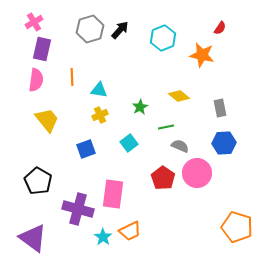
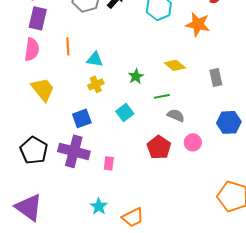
blue hexagon: (224, 143) -> (229, 122), moved
pink circle: (197, 173) -> (193, 142), size x0.6
pink rectangle: (113, 194) -> (109, 163), size x0.5
purple cross: (78, 209) -> (74, 151), moved
orange trapezoid: (130, 231) -> (133, 217), moved

